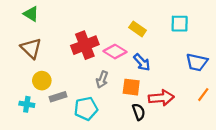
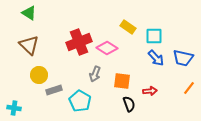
cyan square: (180, 24) -> (154, 36), moved
blue arrow: (142, 62) -> (156, 58), moved
red arrow: (161, 98) -> (150, 91), size x0.6
cyan cross: (27, 104) -> (14, 108), moved
cyan pentagon: (86, 109) -> (80, 101), turned -30

